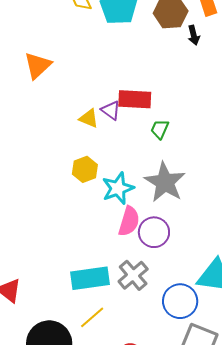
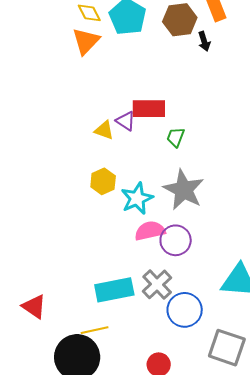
orange triangle: (38, 65) -> (86, 41), moved
pink semicircle: (129, 221) -> (150, 231), turned -116
blue circle: (180, 301) -> (185, 310), moved
yellow line: (92, 317) -> (95, 330), moved, turned 32

